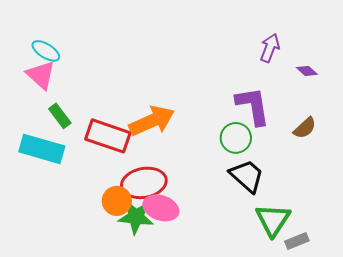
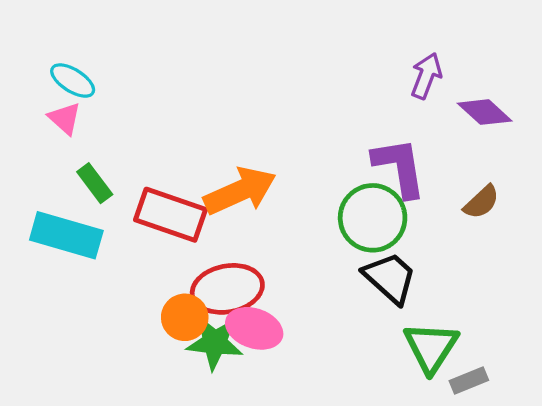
purple diamond: (307, 71) -> (485, 112), size x1.6
pink triangle: (41, 75) -> (65, 118), size x0.7
green circle: (236, 138) -> (373, 218), size x1.4

